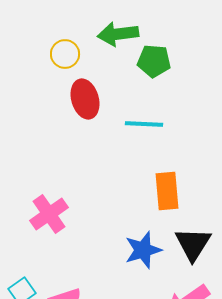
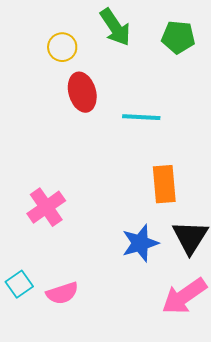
green arrow: (118, 34) -> (115, 27), turned -117
green pentagon: (154, 61) -> (178, 37), moved

